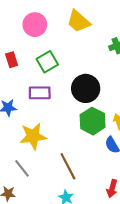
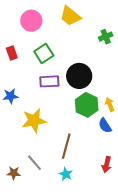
purple rectangle: (40, 93) -> (49, 81), moved
brown line: (68, 166) -> (66, 146), turned 45
gray line: (22, 168) -> (35, 163), moved

